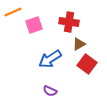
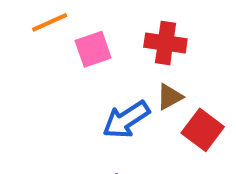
brown triangle: (79, 44) -> (170, 97), moved

